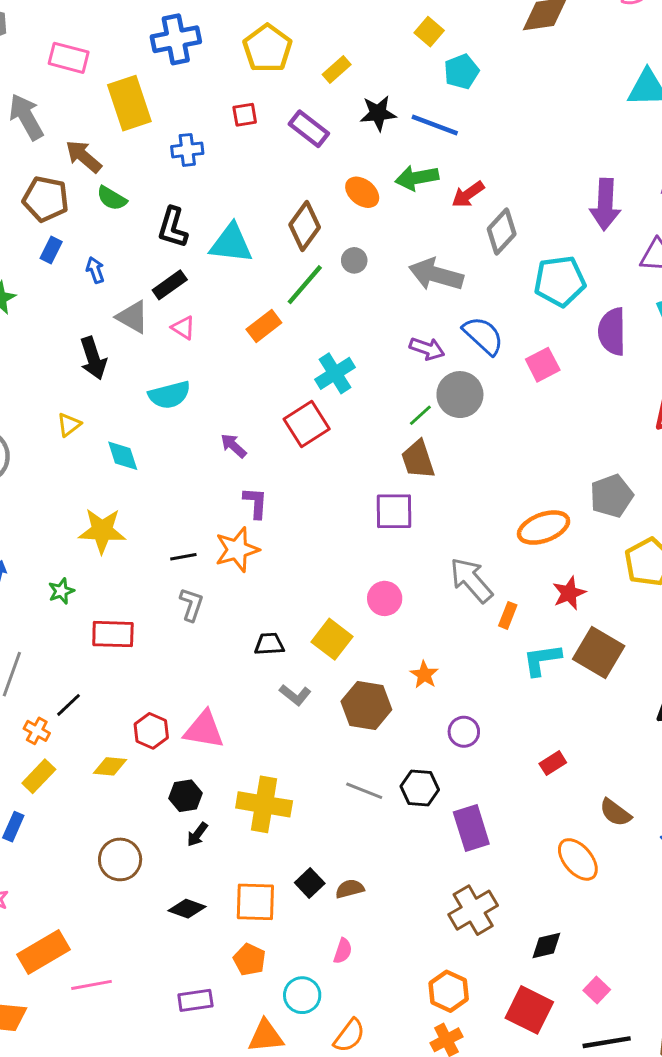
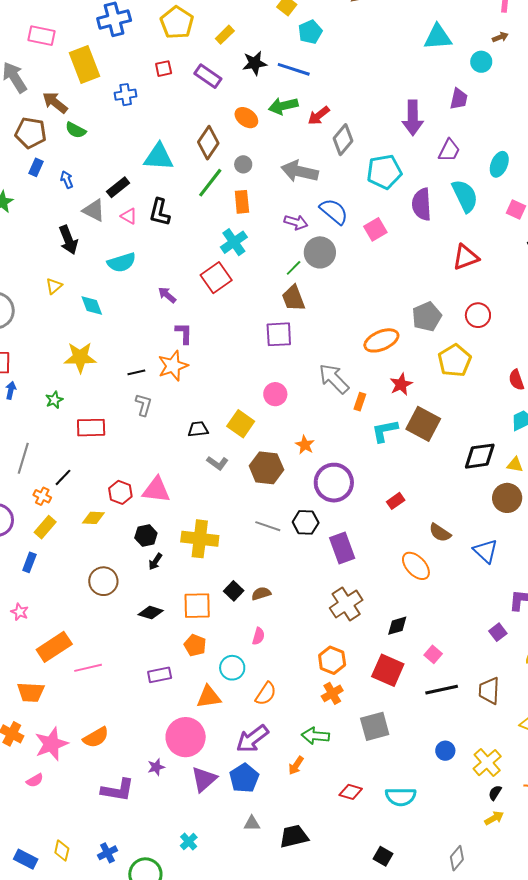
black L-shape: (173, 227) -> (160, 212), moved
orange rectangle: (264, 326) -> (242, 202), moved, turned -55
purple circle: (464, 732) -> (334, 483), size x1.8

